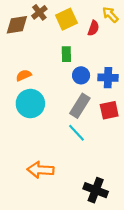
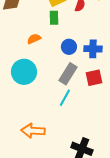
green rectangle: (66, 54) -> (54, 18), moved
orange semicircle: (24, 75) -> (34, 39), moved
cyan line: (77, 133) -> (65, 98), turned 72

